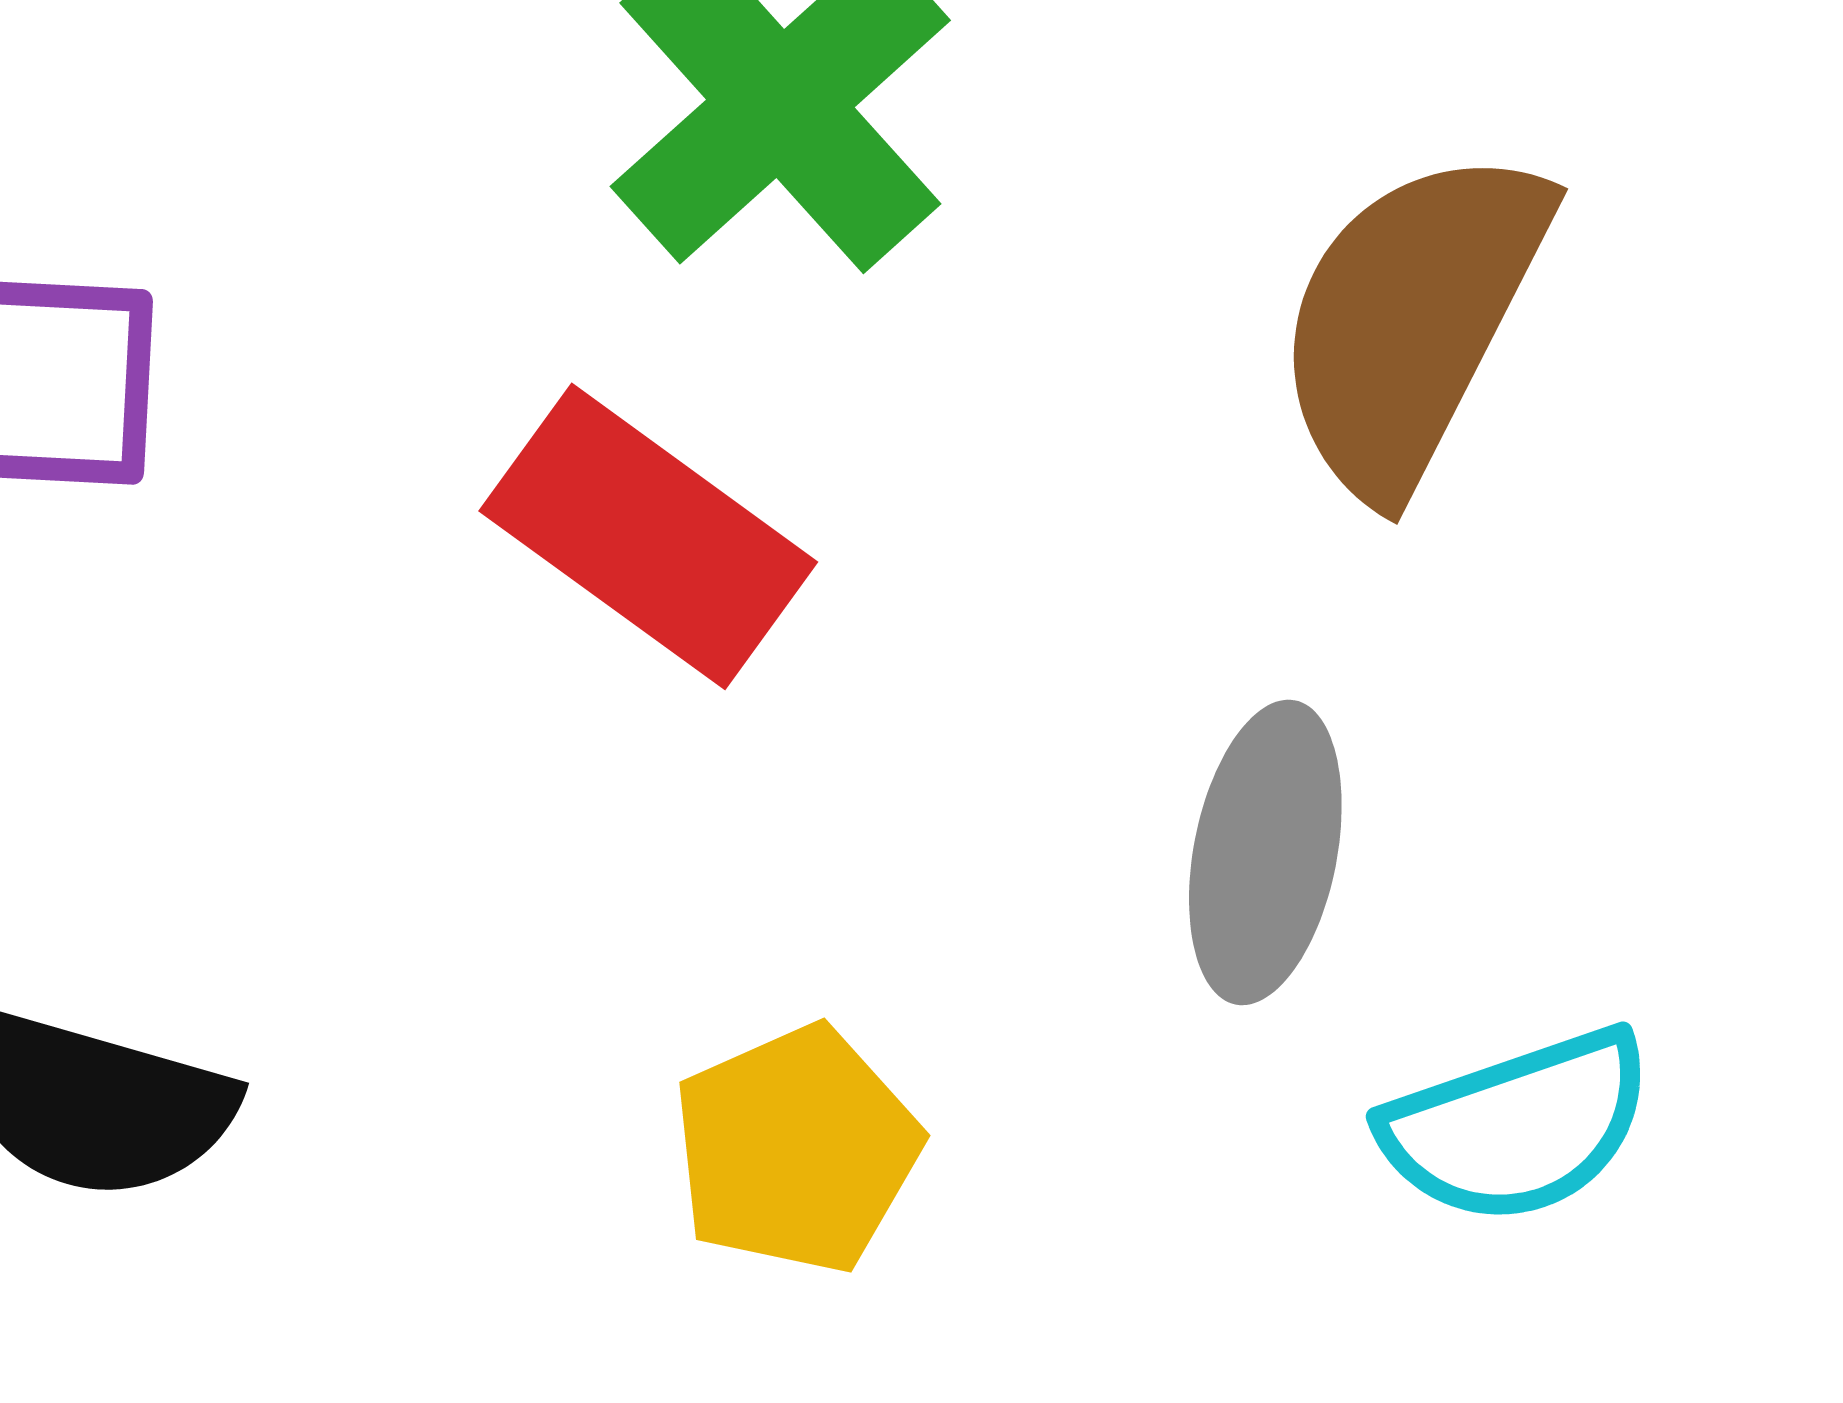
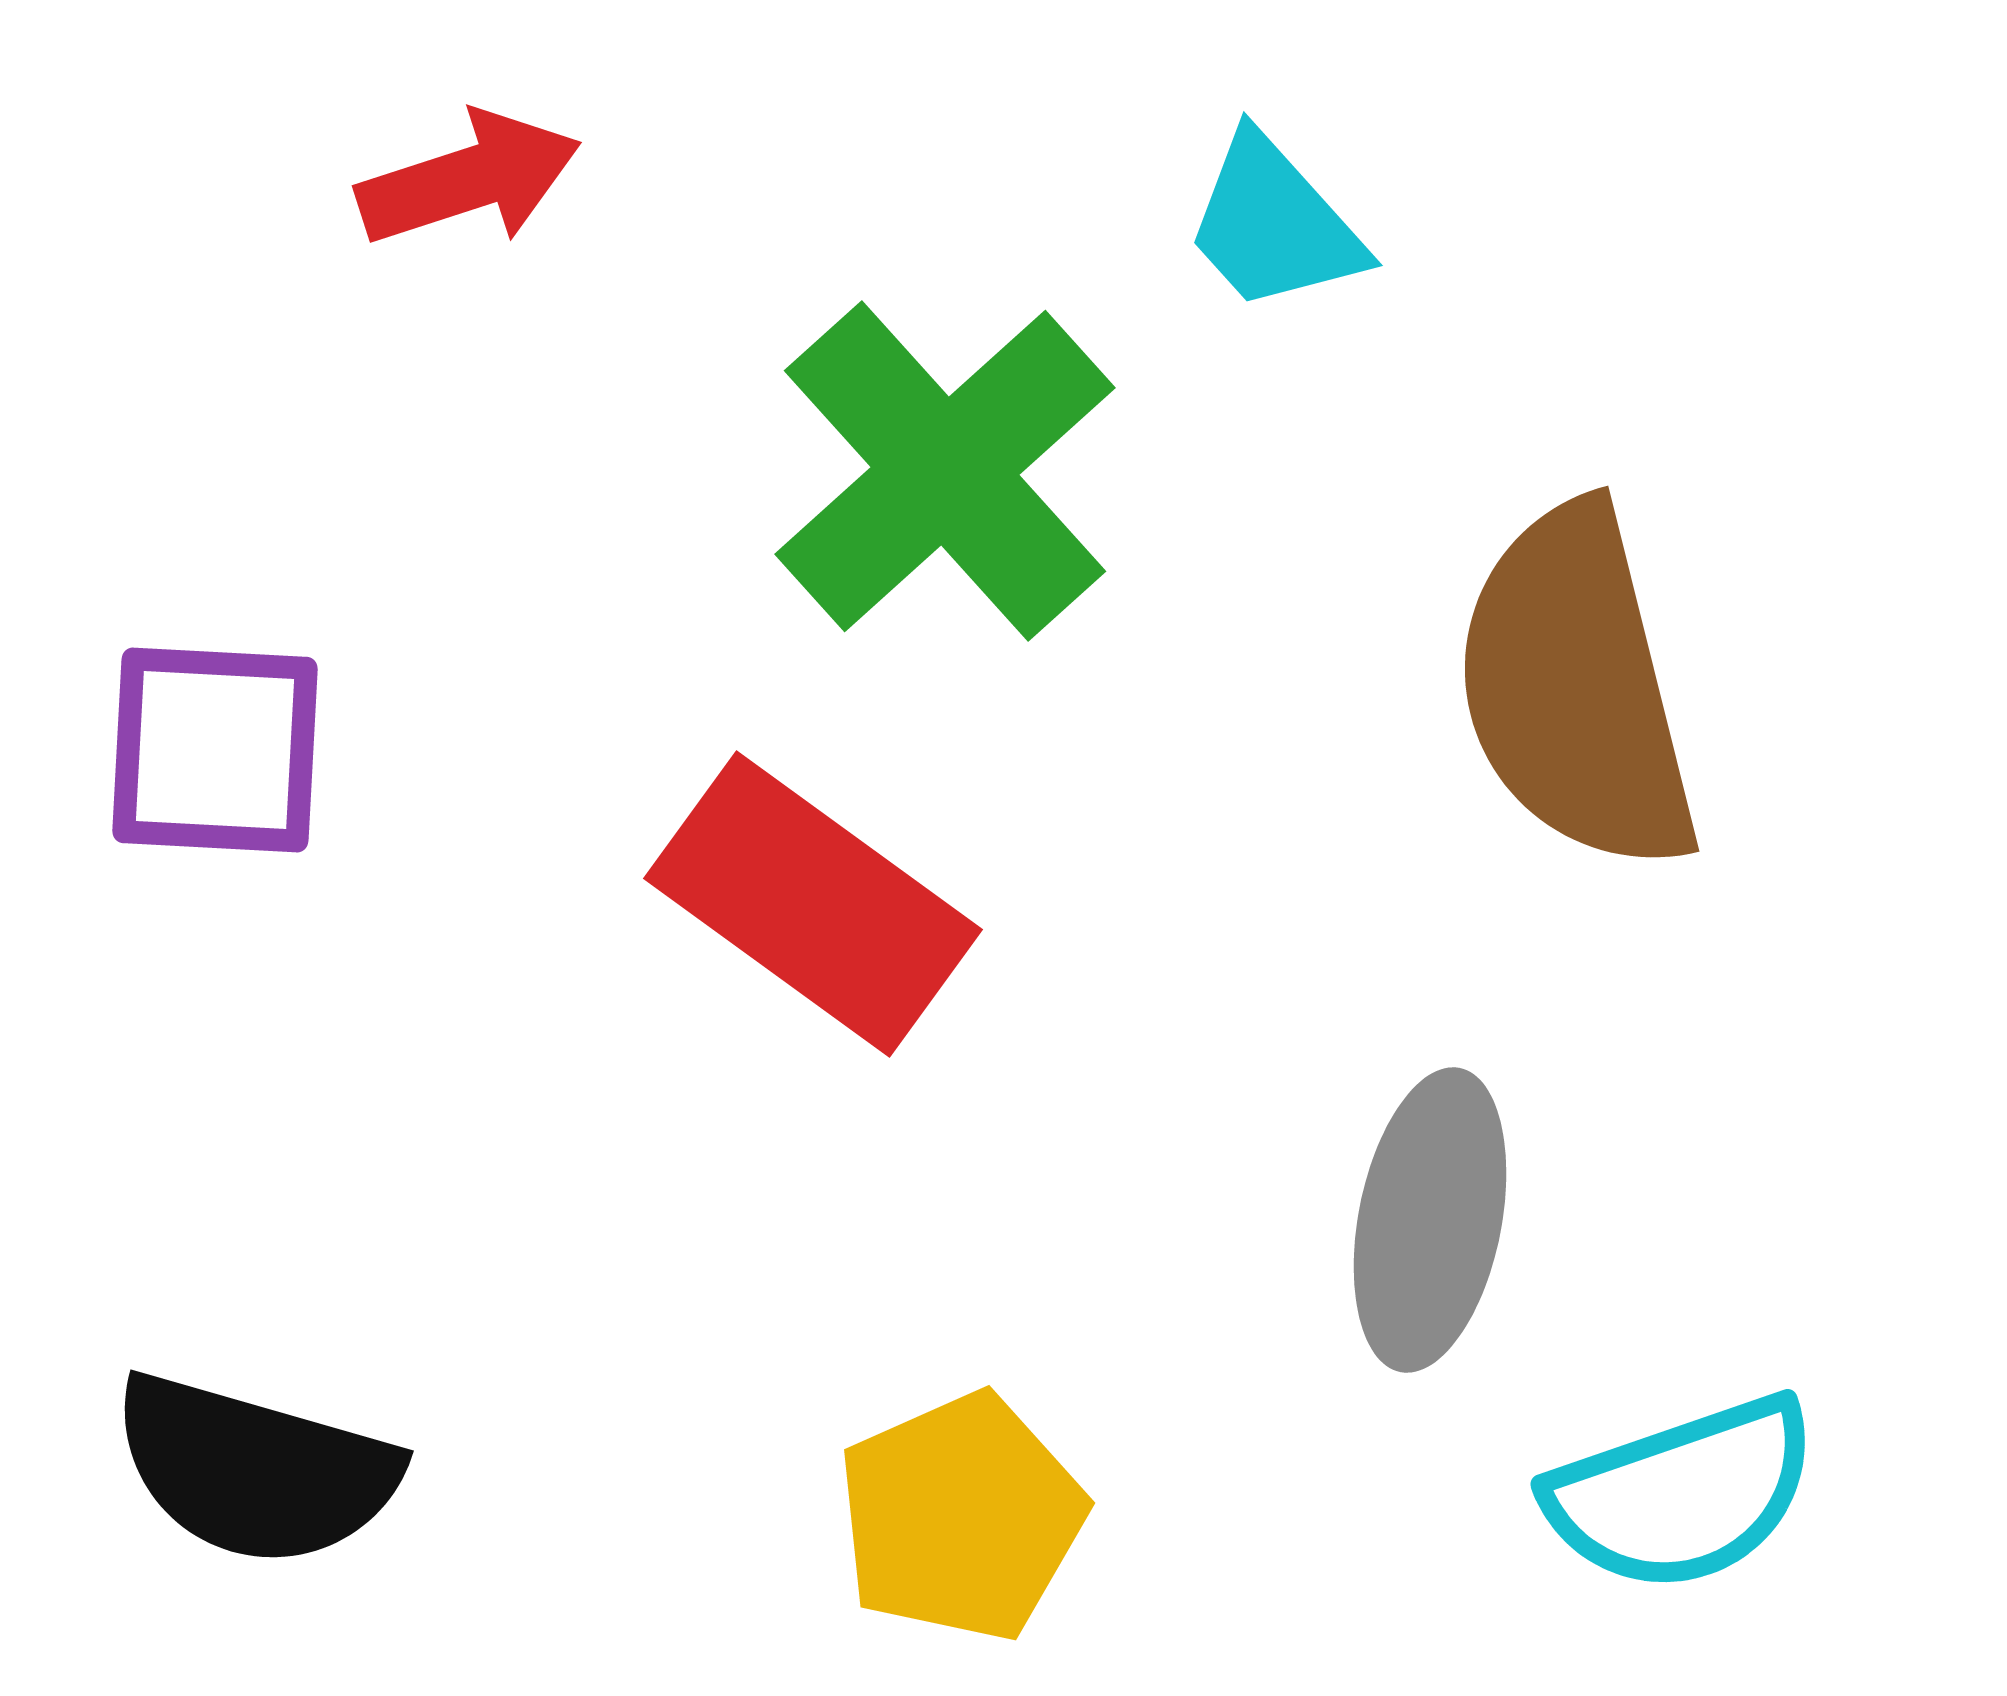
brown semicircle: (1411, 320) -> (1576, 688), turned -41

